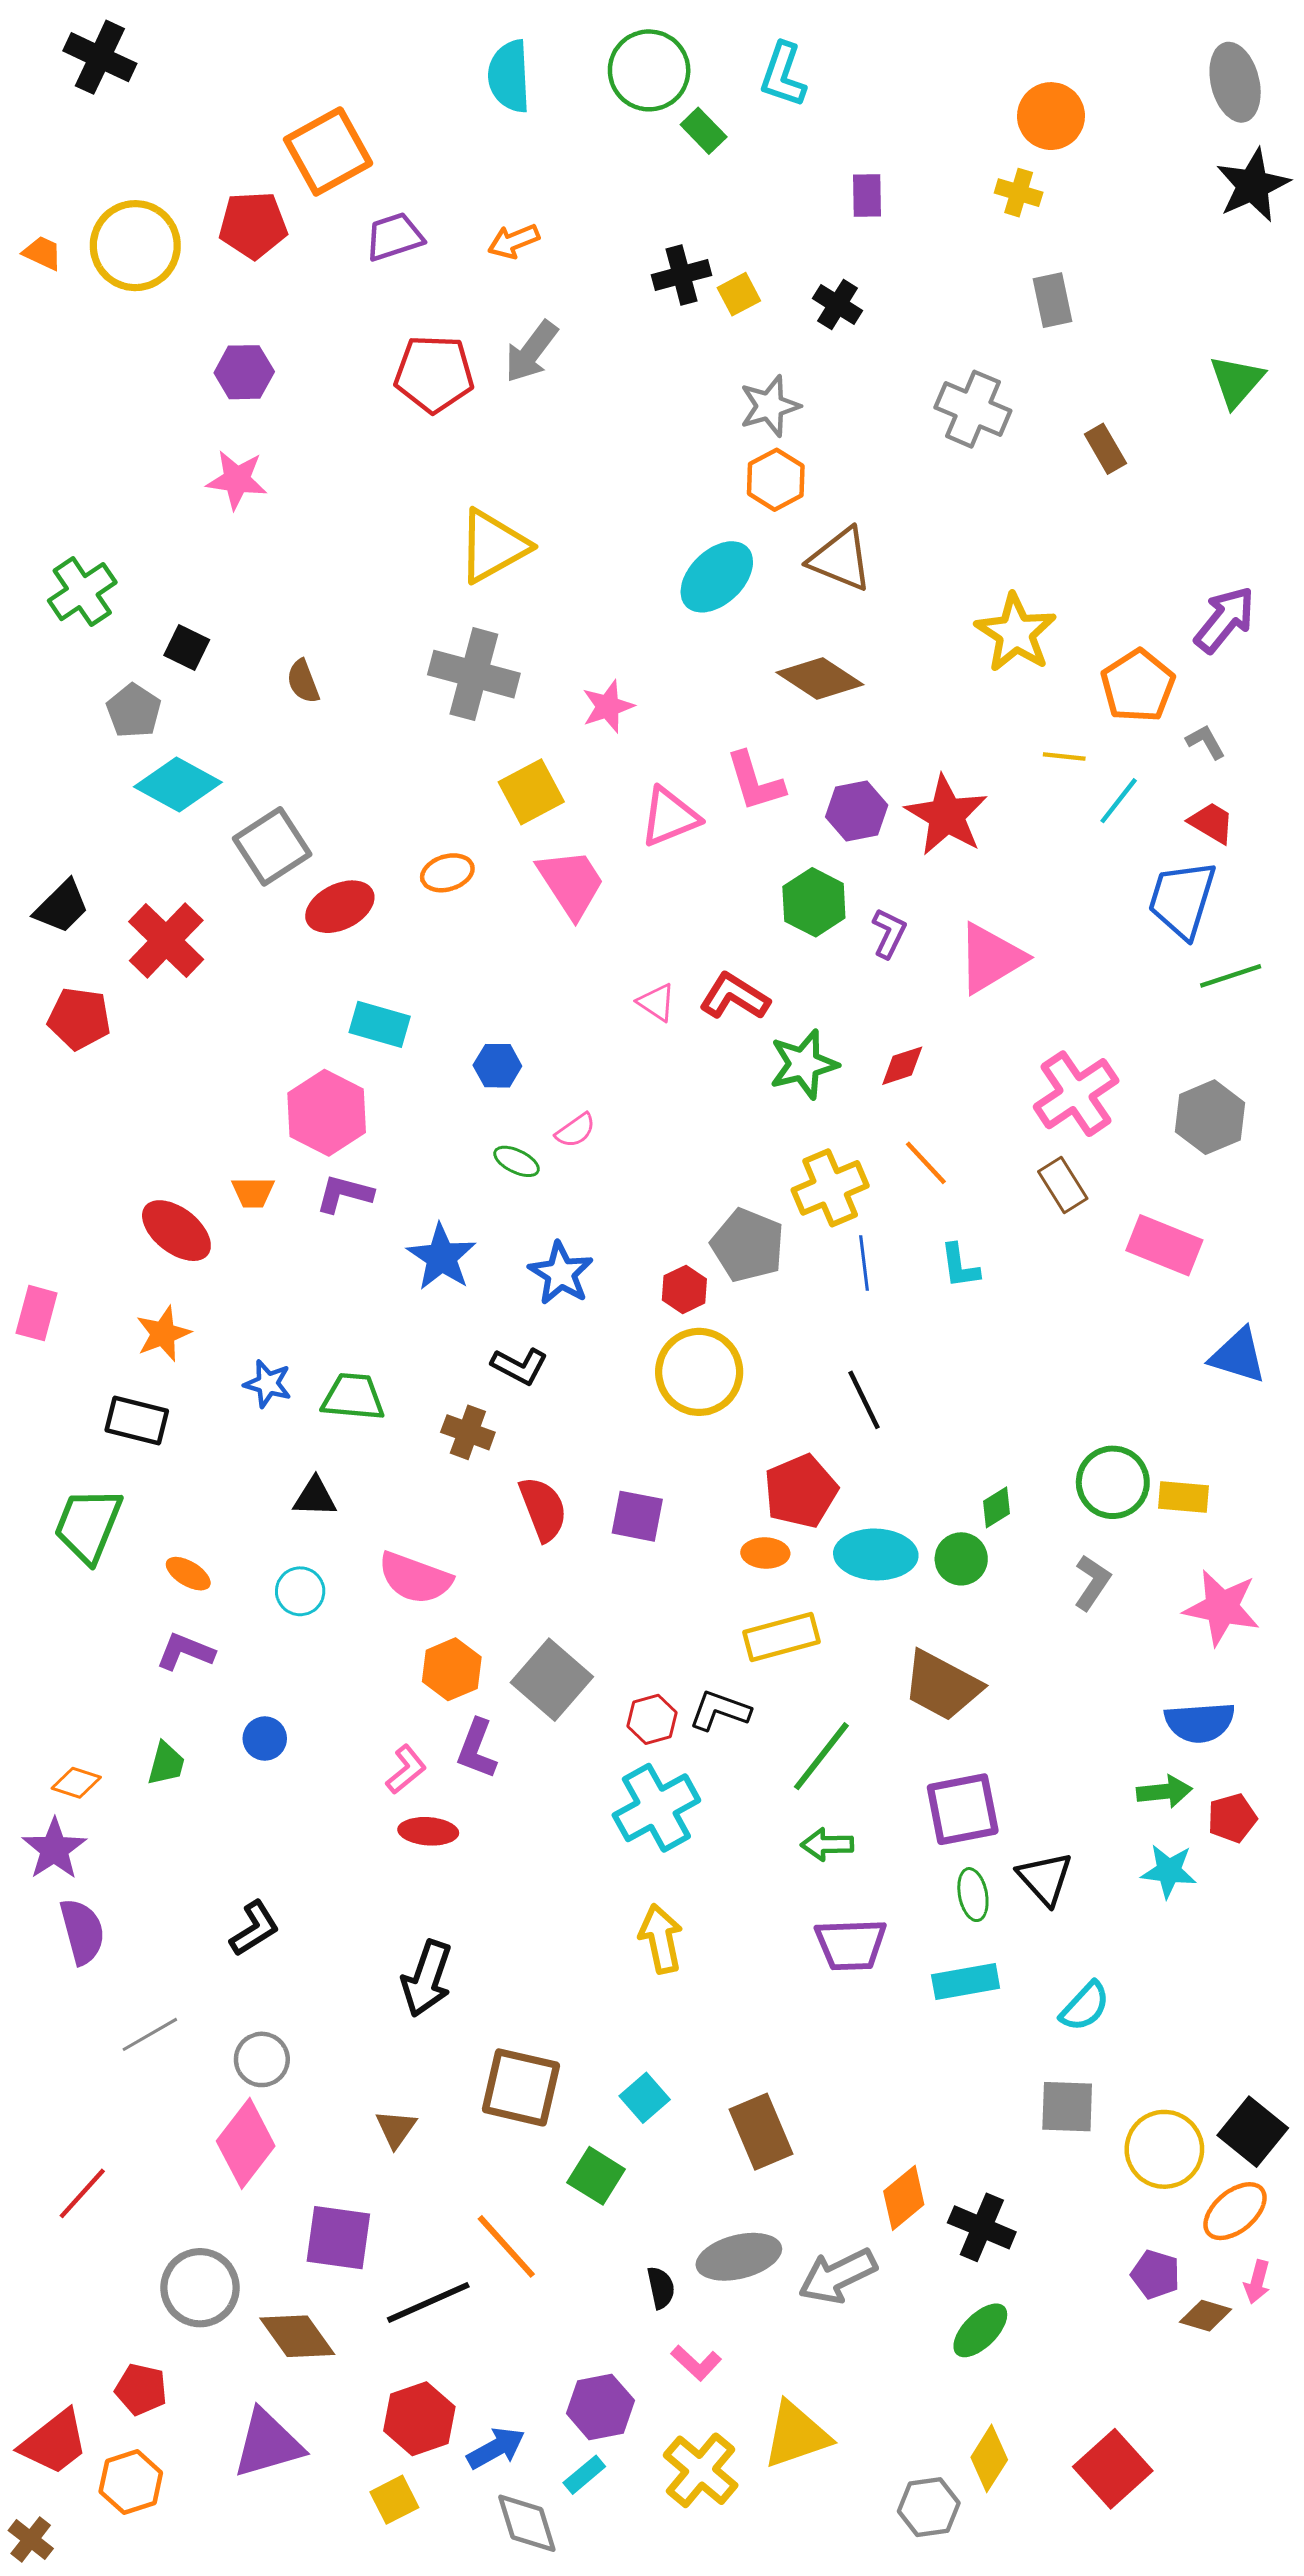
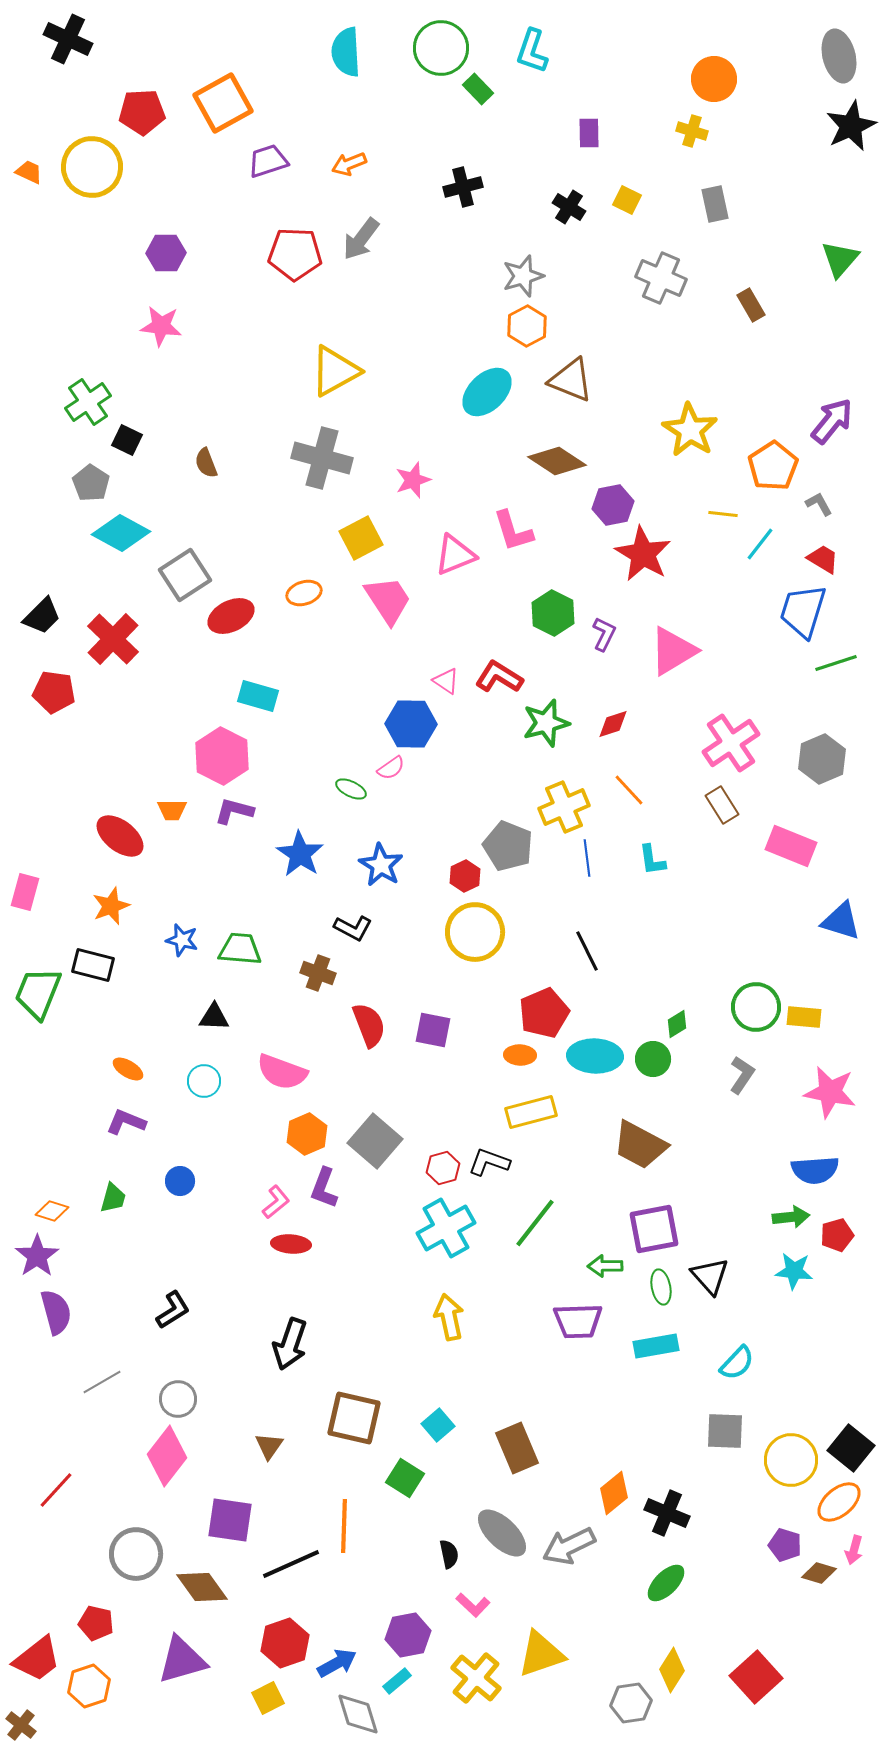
red pentagon: (253, 225) -> (142, 112), moved
yellow square: (739, 294) -> (627, 200), moved, turned -36
green cross: (82, 592) -> (88, 402), moved
purple hexagon: (857, 811) -> (613, 505), moved
blue hexagon: (497, 1066) -> (411, 724), moved, size x1.6
green trapezoid: (88, 1525) -> (38, 993), moved
green line: (821, 1756) -> (535, 1223), moved
green arrow: (827, 1845) -> (605, 1266), moved
orange line: (506, 2246) -> (344, 1526), turned 44
gray ellipse: (739, 2257) -> (502, 1533), turned 58

